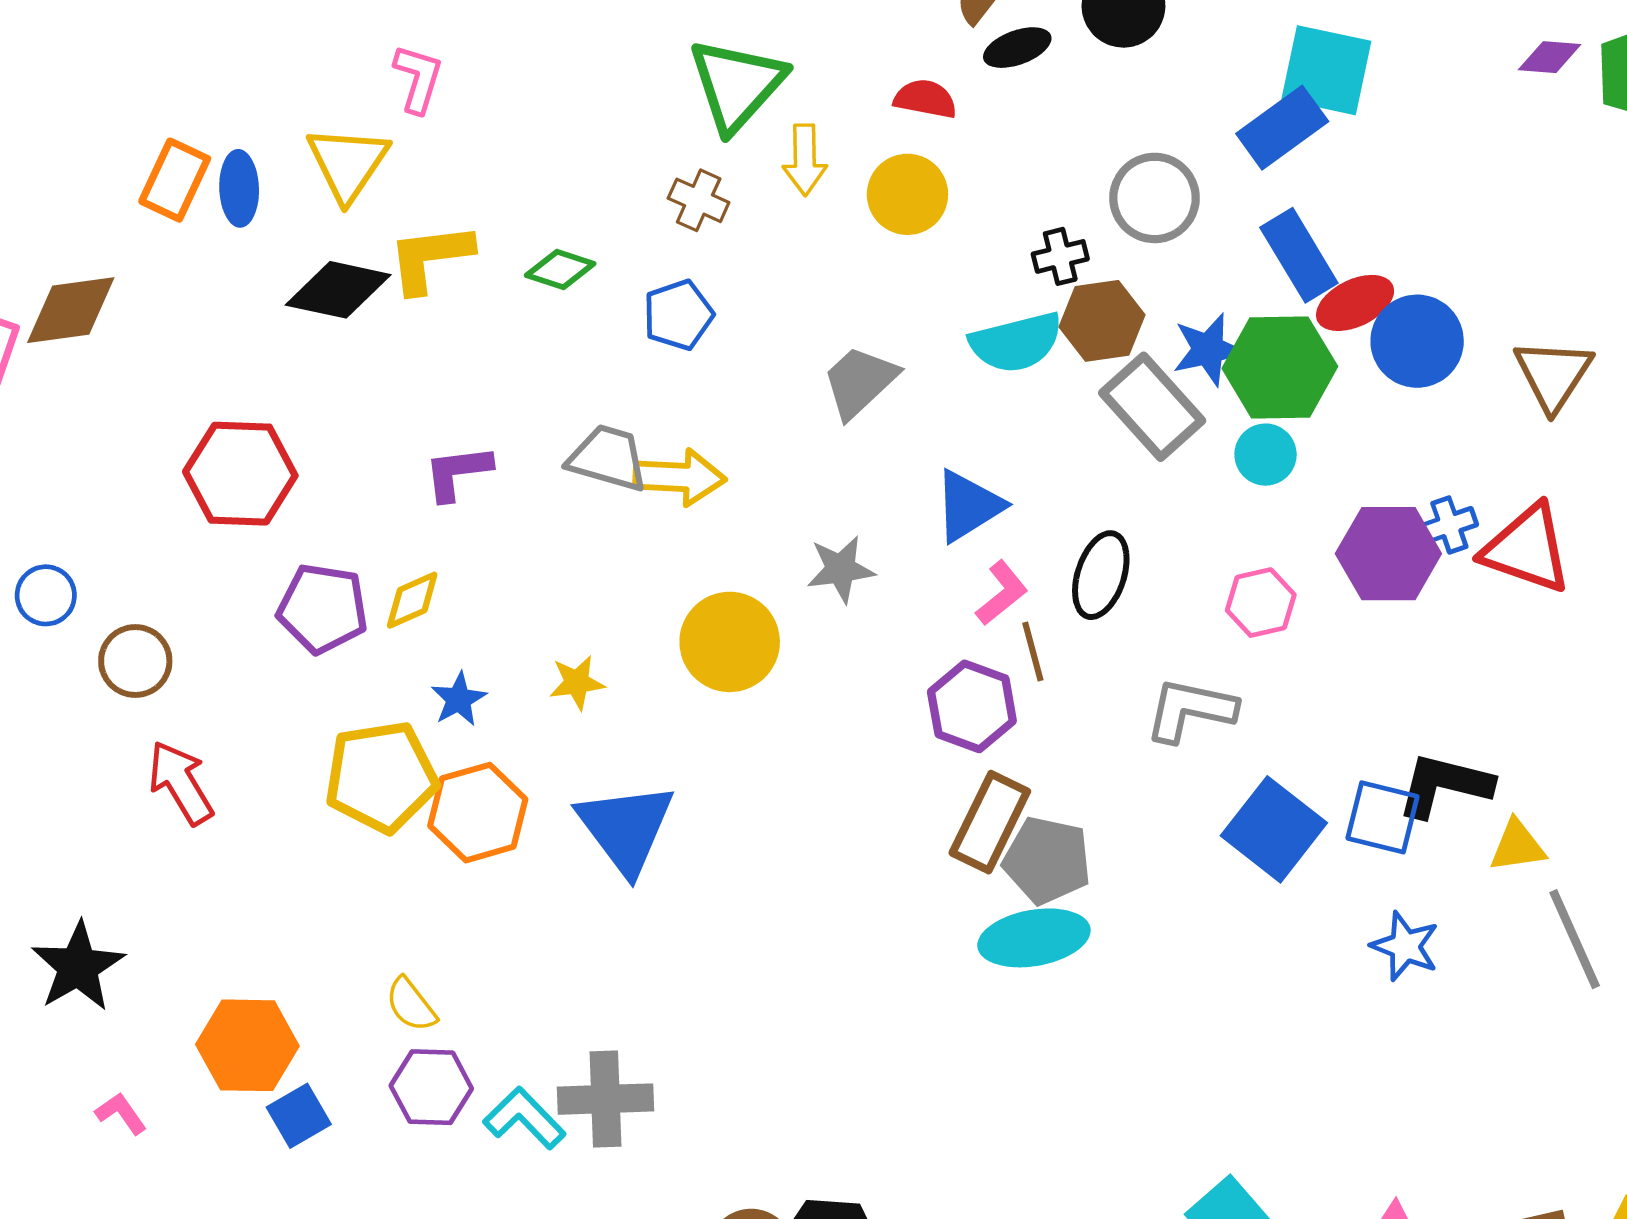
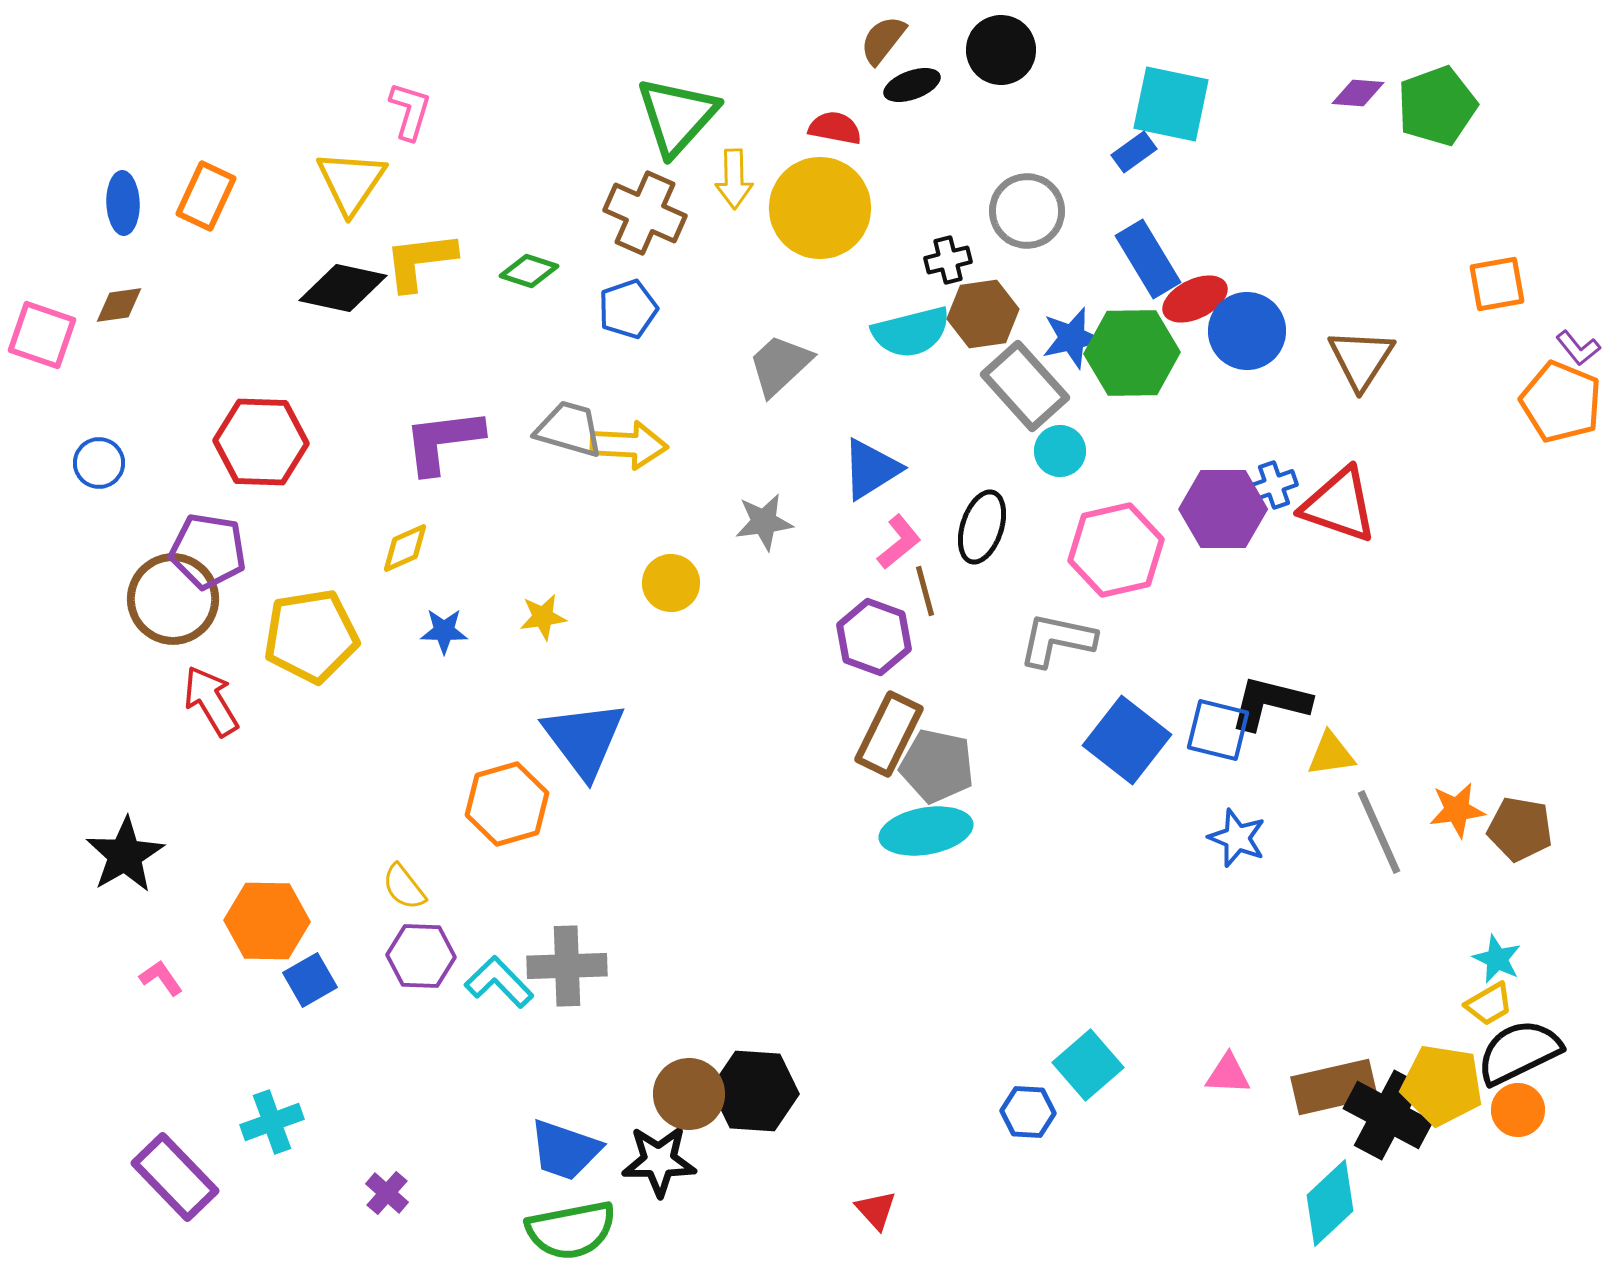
blue rectangle: (1282, 128) -> (1134, 152), size x0.6
blue ellipse: (239, 188) -> (123, 203), moved
yellow circle: (907, 194) -> (820, 208), size x1.5
brown cross: (699, 200) -> (645, 213), size x1.6
brown diamond: (71, 310) -> (119, 305), size x0.6
cyan circle: (1266, 455) -> (1060, 451), moved
purple L-shape: (458, 472) -> (443, 441), size x1.4
blue circle: (46, 595) -> (99, 463), moved
pink hexagon: (1261, 603) -> (1116, 550), size x1.6
purple pentagon: (323, 608) -> (208, 551), moved
yellow circle: (730, 642) -> (671, 583), size x0.7
brown circle: (135, 661) -> (173, 599), size x1.5
blue star: (459, 699) -> (444, 631), turned 30
yellow pentagon: (381, 777) -> (311, 636), moved
orange hexagon: (478, 813) -> (507, 804), moved

